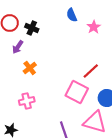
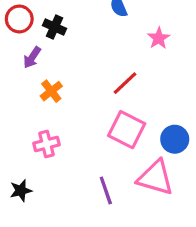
pink star: (94, 27) -> (159, 38), moved
red line: (91, 71) -> (125, 83), moved

